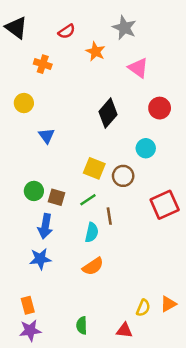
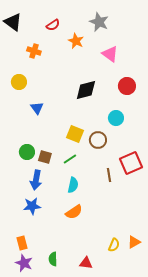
black diamond: (108, 113) -> (86, 90), turned 35
brown line: (109, 216) -> (109, 175), moved
green semicircle: (82, 325) -> (53, 259), moved
purple star: (30, 330) -> (24, 263), turned 30
red triangle: (124, 330) -> (86, 263), moved

